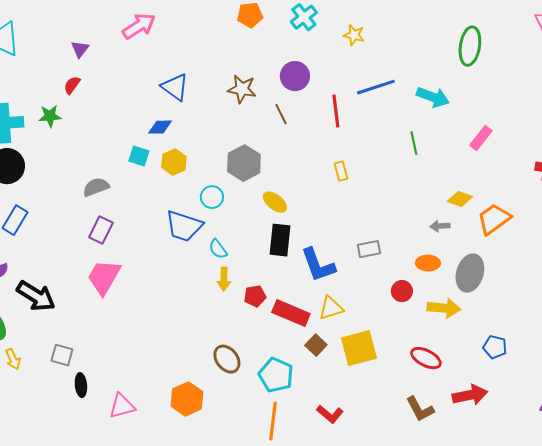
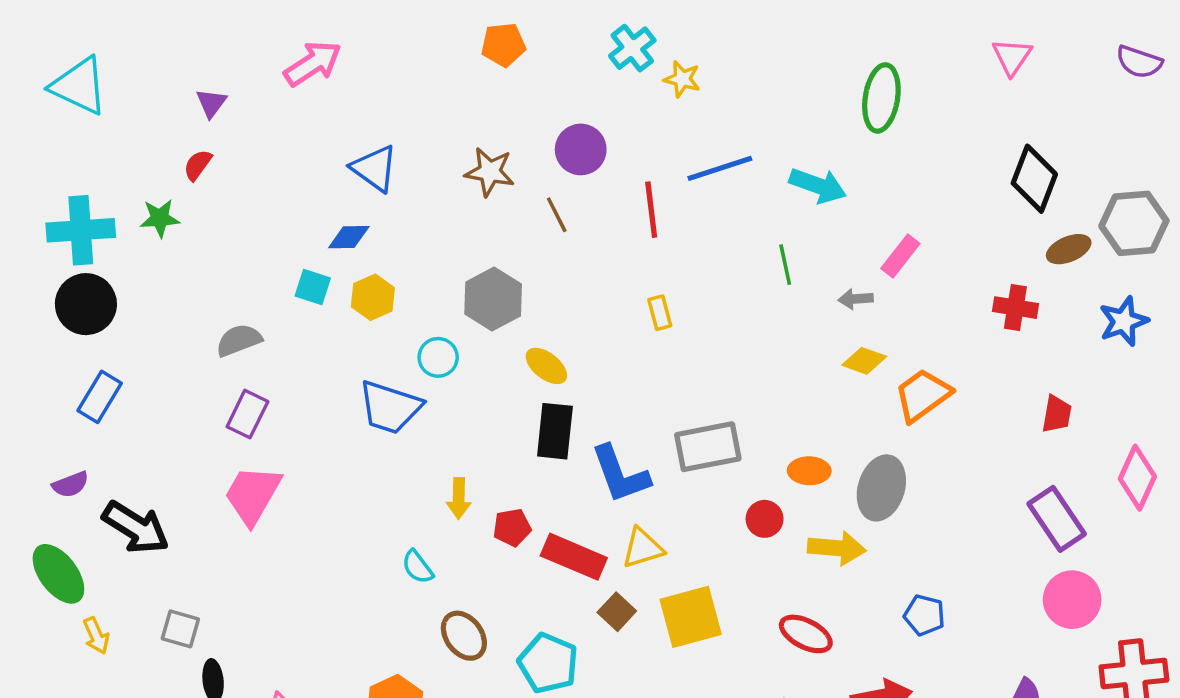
cyan cross: (304, 17) -> (632, 48), moved
gray arrow: (440, 226) -> (856, 299), moved
cyan semicircle: (218, 249) -> (418, 567), moved
gray rectangle: (369, 249) -> (708, 447), size x1.6

